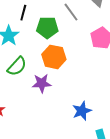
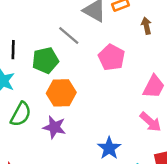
purple star: (42, 83) -> (54, 127), turned 30

